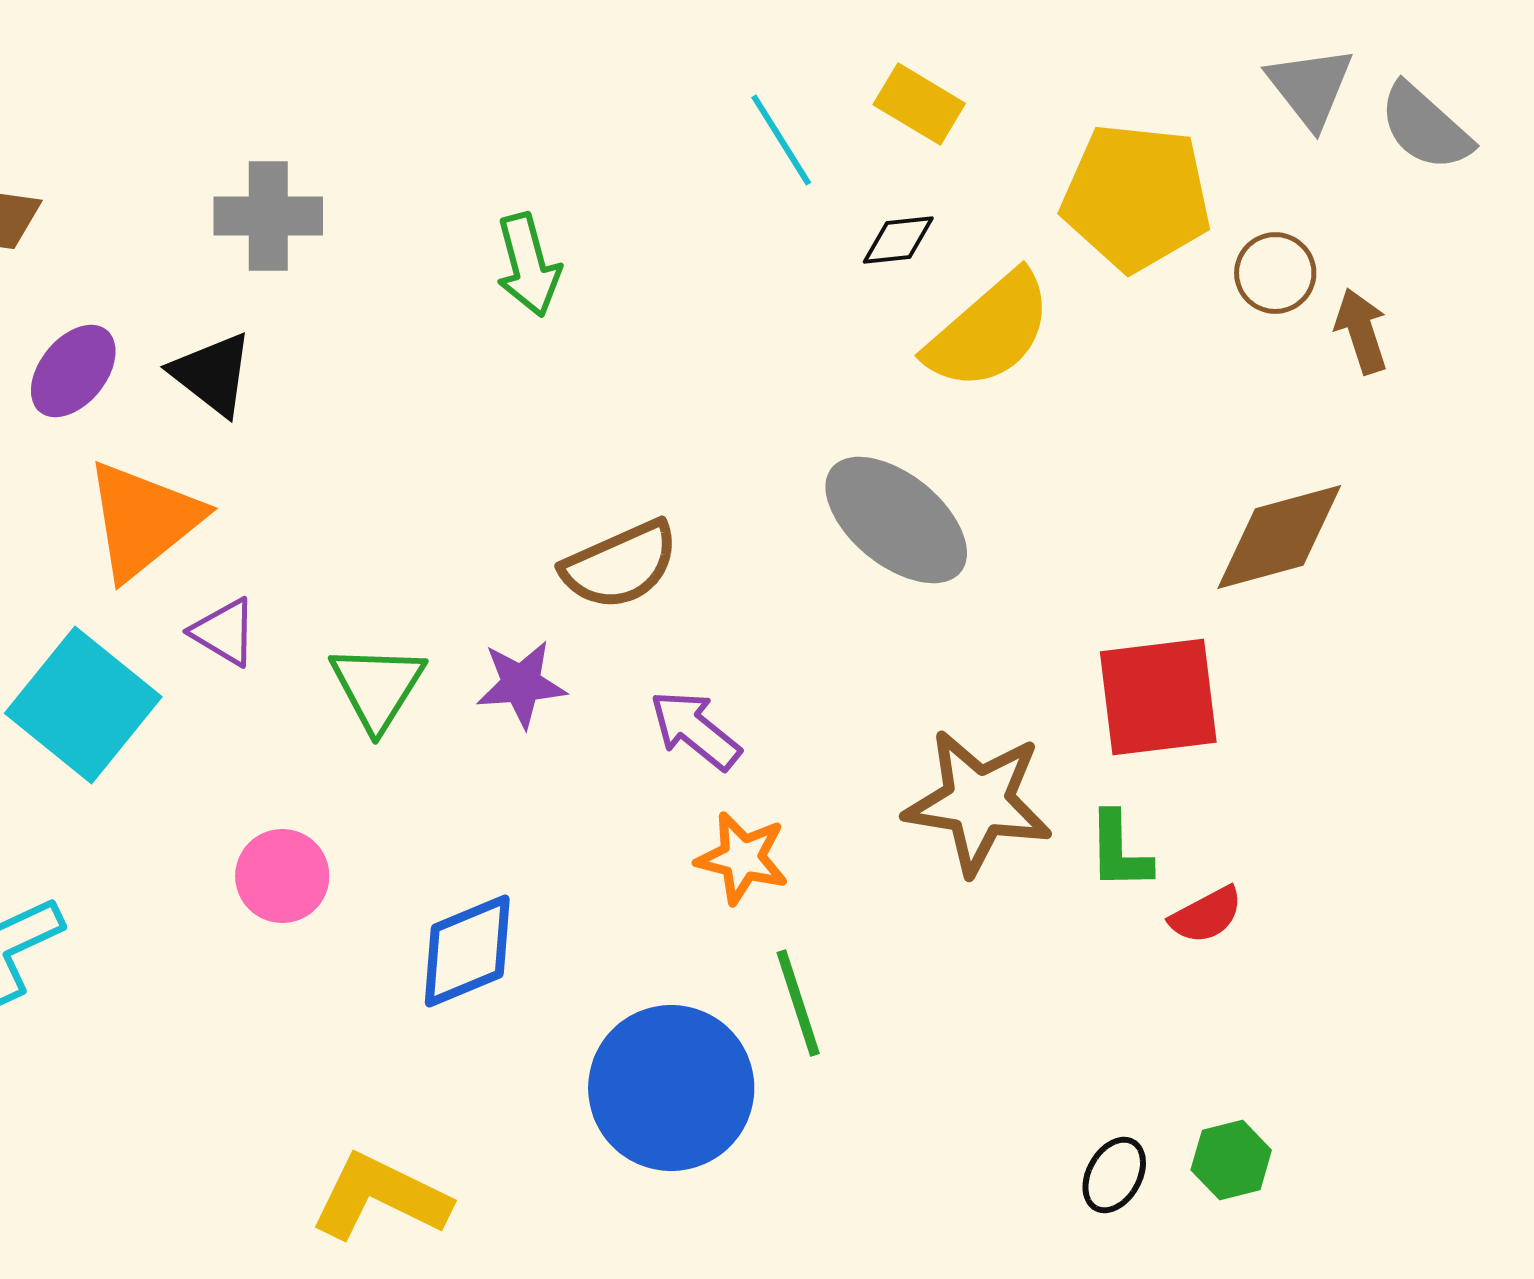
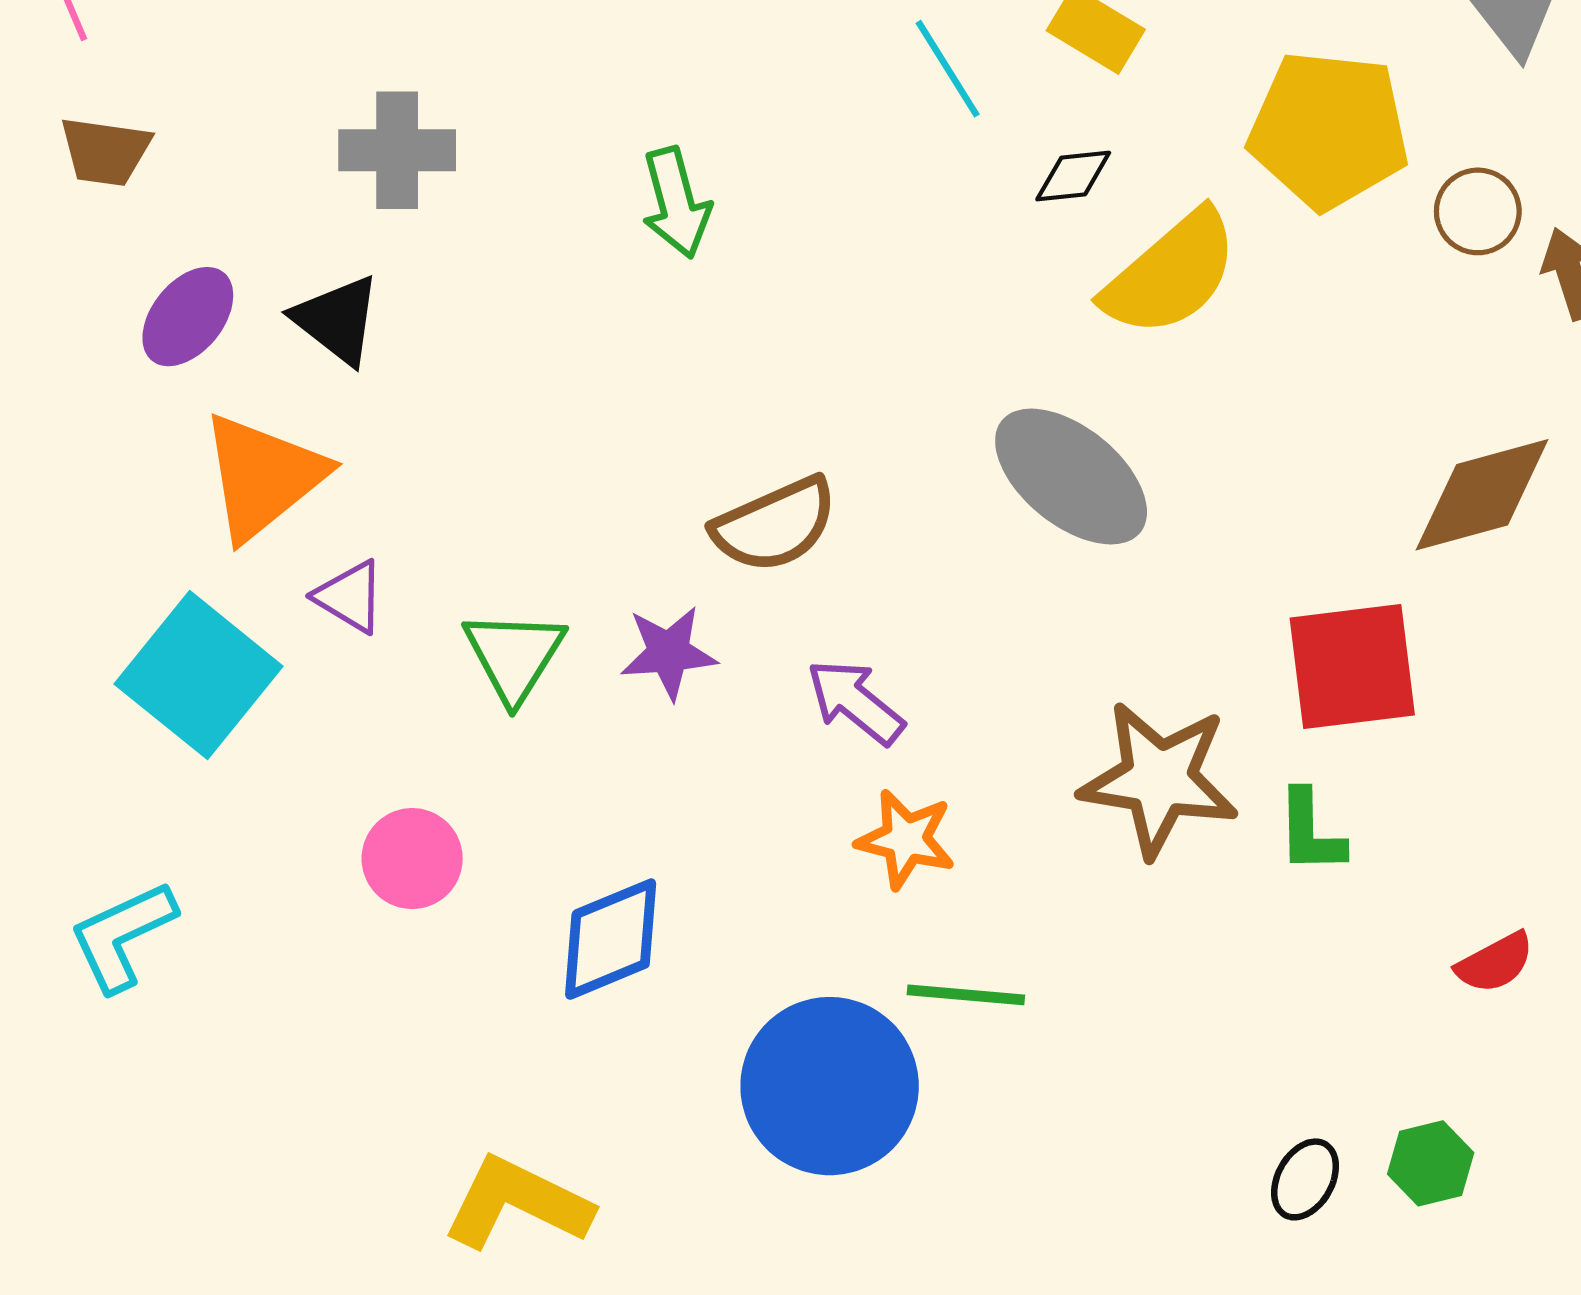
red semicircle: (1206, 915) -> (1495, 963), moved
green line: (798, 1003) -> (966, 995), turned -67

